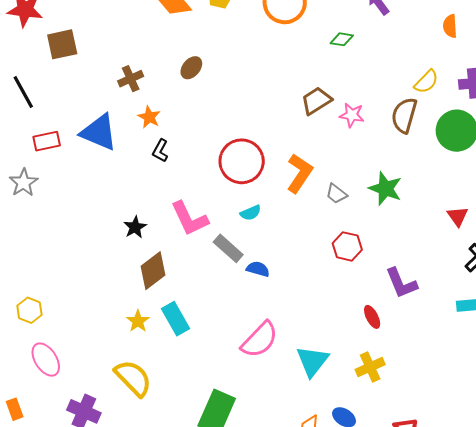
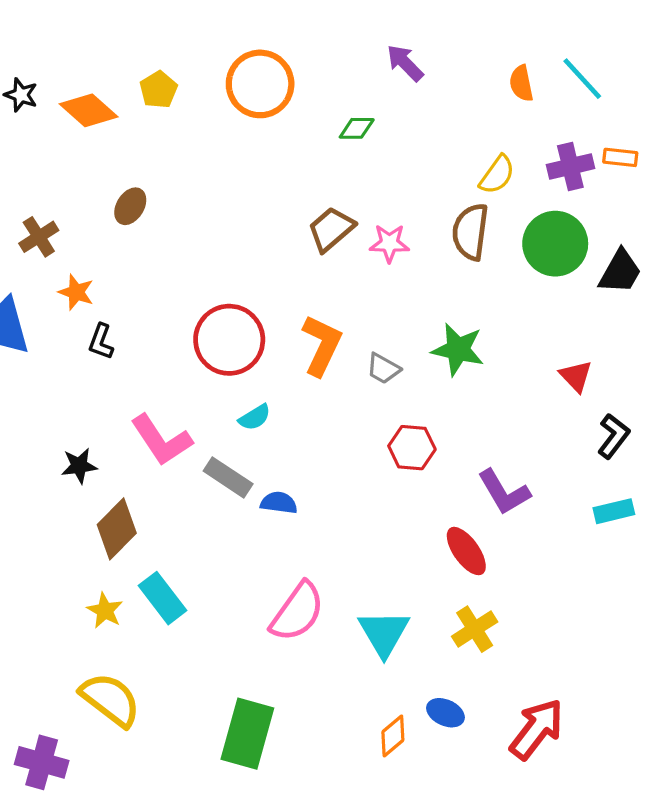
black star: (135, 227) -> (79, 466), turned 30
red ellipse: (372, 317) -> (466, 551), size x1.4

